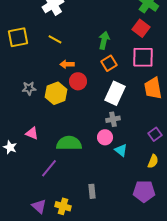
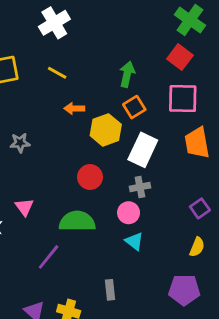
red circle: (78, 81) -> (90, 177), moved
yellow hexagon: (56, 93) -> (106, 130), moved
pink triangle: (32, 133) -> (24, 207), turned 32
cyan triangle: (121, 150) -> (134, 241), moved

